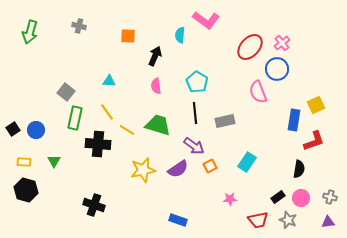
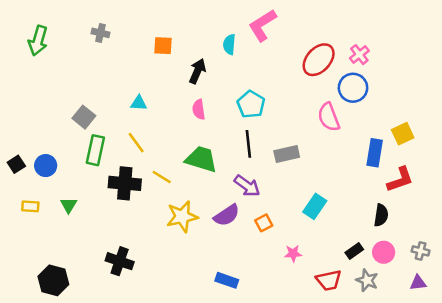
pink L-shape: (206, 20) -> (262, 25), turned 112
yellow line: (127, 130) -> (162, 177), moved
orange square: (210, 166) -> (264, 223), moved
black hexagon: (26, 190) -> (53, 280), moved

